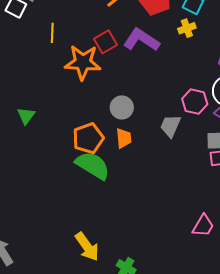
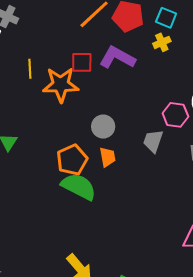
yellow line: (52, 33) -> (30, 69), moved
red square: (105, 42) -> (82, 62), turned 35

